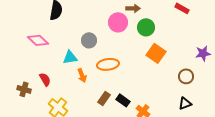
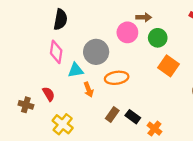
pink diamond: (38, 40) -> (56, 52), moved, turned 55
gray circle: (89, 40) -> (96, 52), size x1.5

